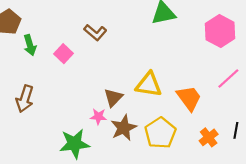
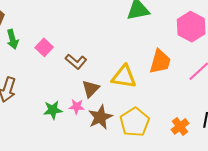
brown L-shape: (95, 32) -> (76, 61), moved
orange trapezoid: (189, 98) -> (160, 62), moved, turned 52
green star: (75, 144) -> (53, 110), moved, size x0.7

